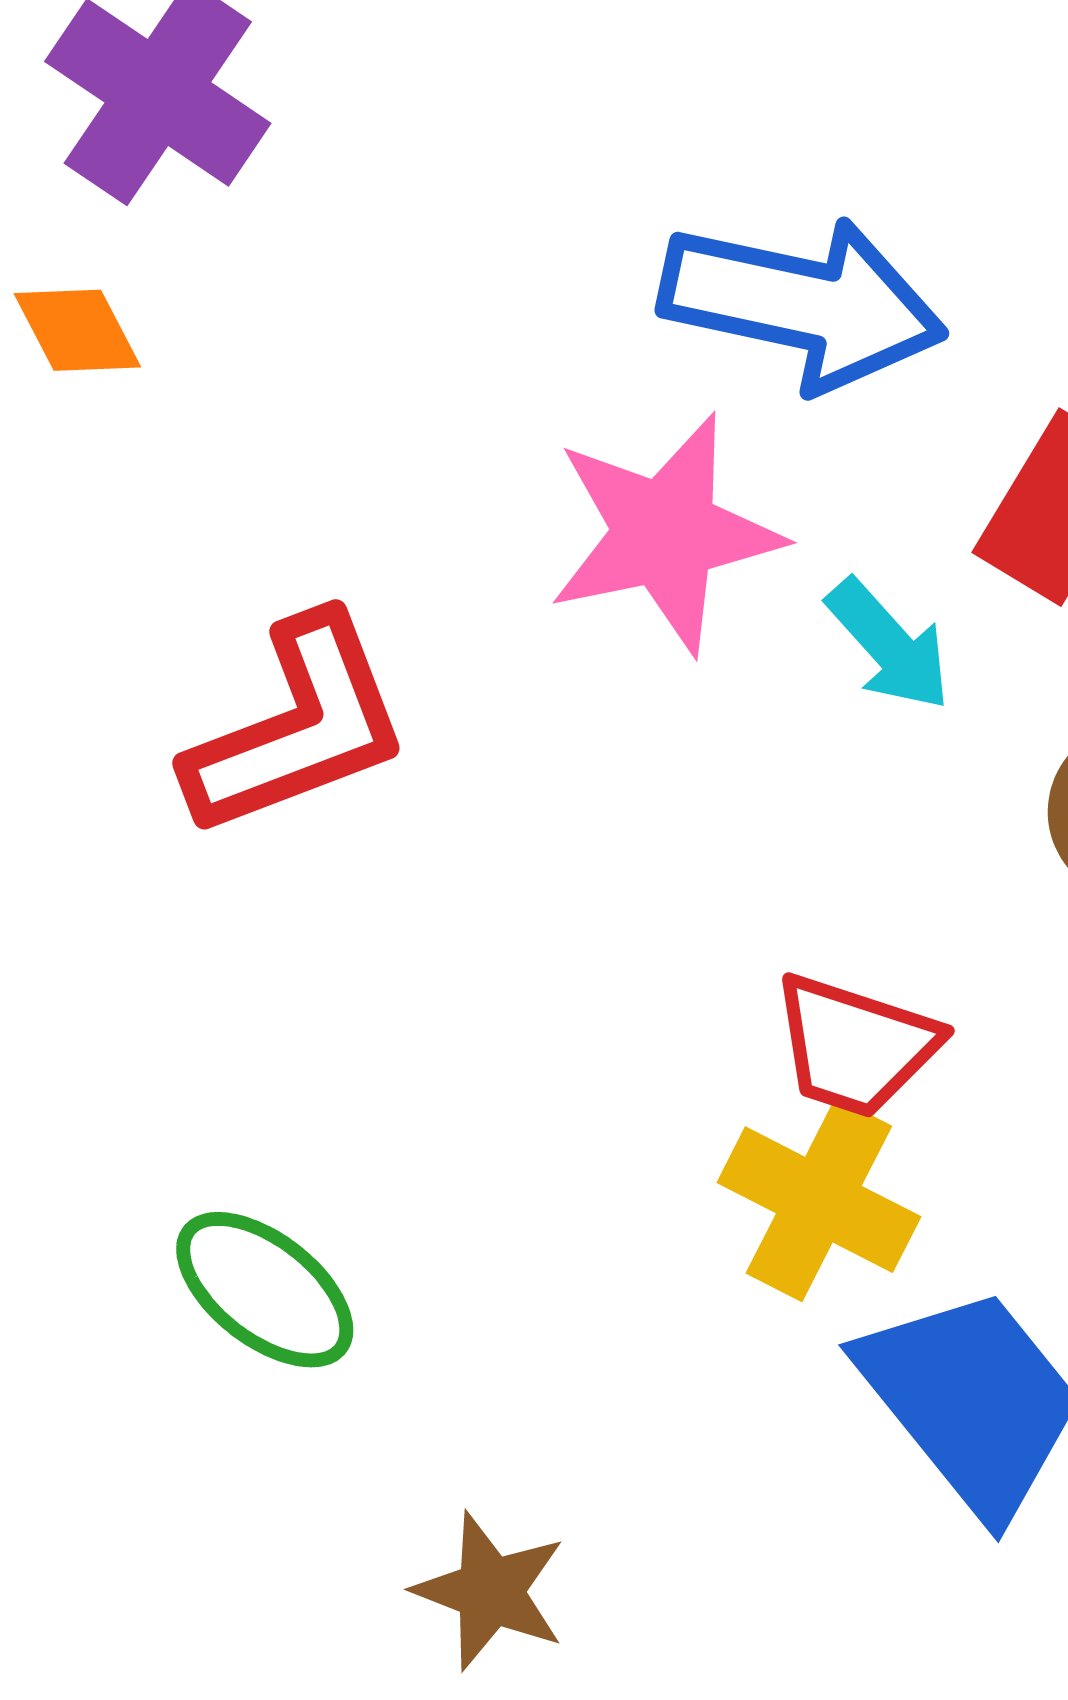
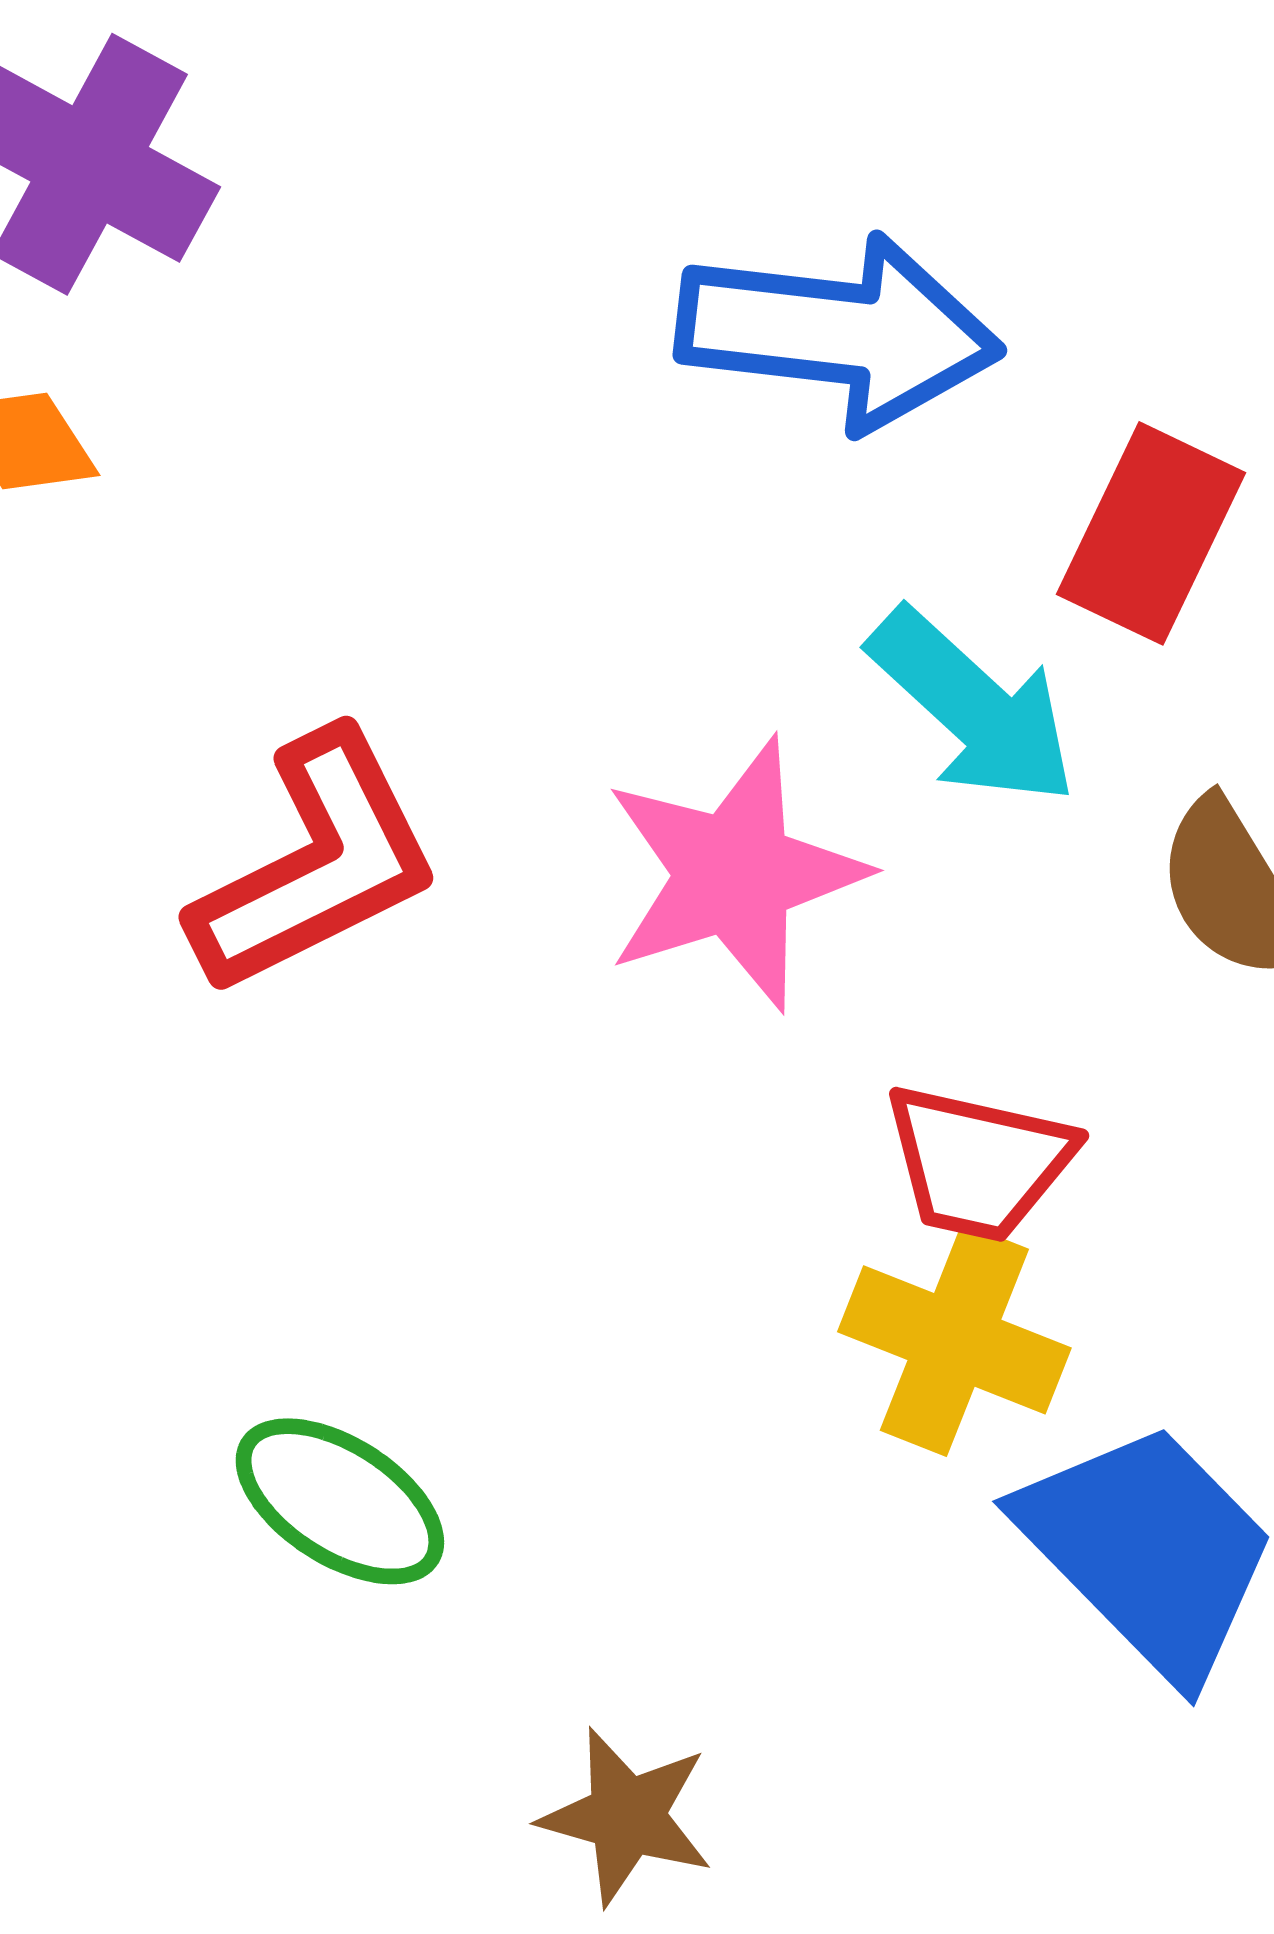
pink star: (665, 533) -> (734, 874), moved
cyan arrow: (889, 645) -> (973, 707), size x1.4

